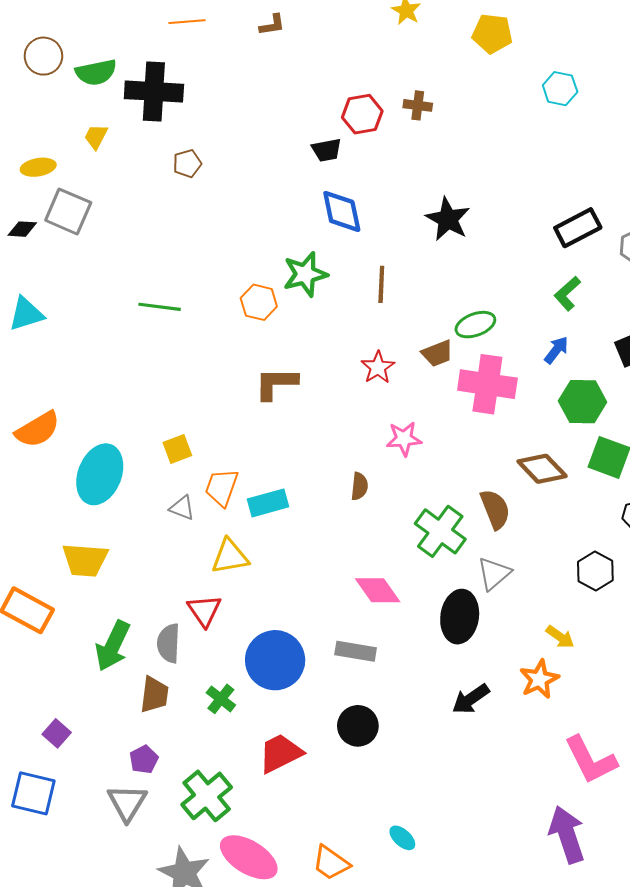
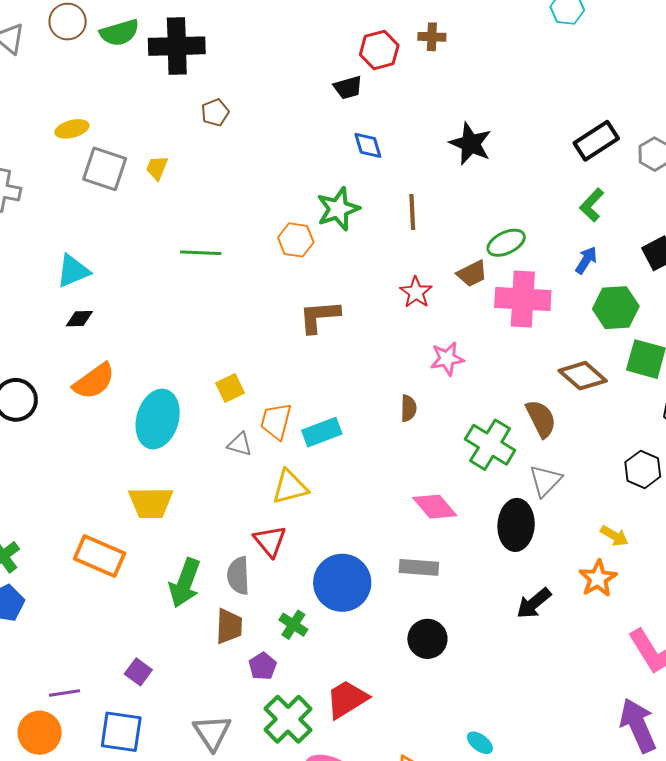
yellow trapezoid: (96, 137) -> (157, 168), moved
blue diamond: (342, 211) -> (368, 145), size x0.7
black diamond: (22, 229) -> (79, 319), moved
red trapezoid: (280, 753) -> (347, 699), moved
purple pentagon: (144, 759) -> (263, 666), moved

